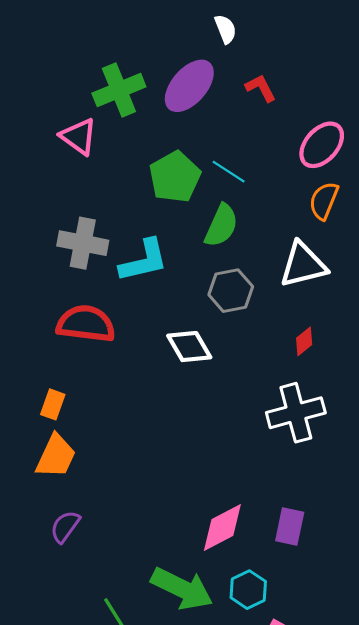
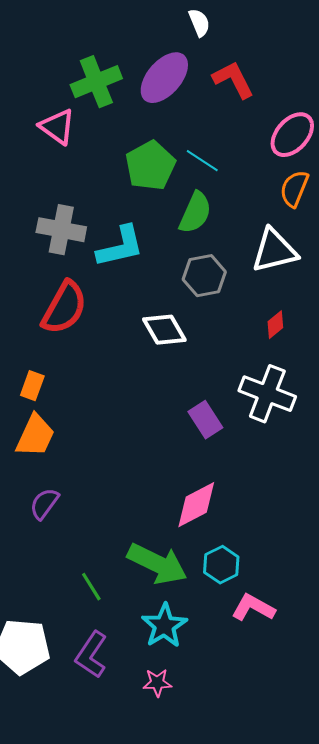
red L-shape: (261, 88) -> (233, 80), size x1.4
red semicircle: (86, 324) -> (64, 308), turned 112
white cross: (296, 413) -> (267, 394), turned 36
purple rectangle: (290, 527) -> (205, 420), moved, turned -45

